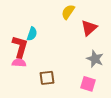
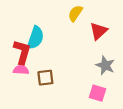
cyan semicircle: (32, 34) -> (35, 38), size x1.5
brown square: (47, 78) -> (45, 78), moved

